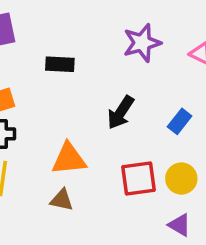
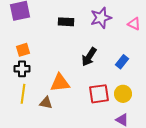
black rectangle: (60, 64) -> (66, 22), moved
brown triangle: (62, 200) -> (46, 103), moved

